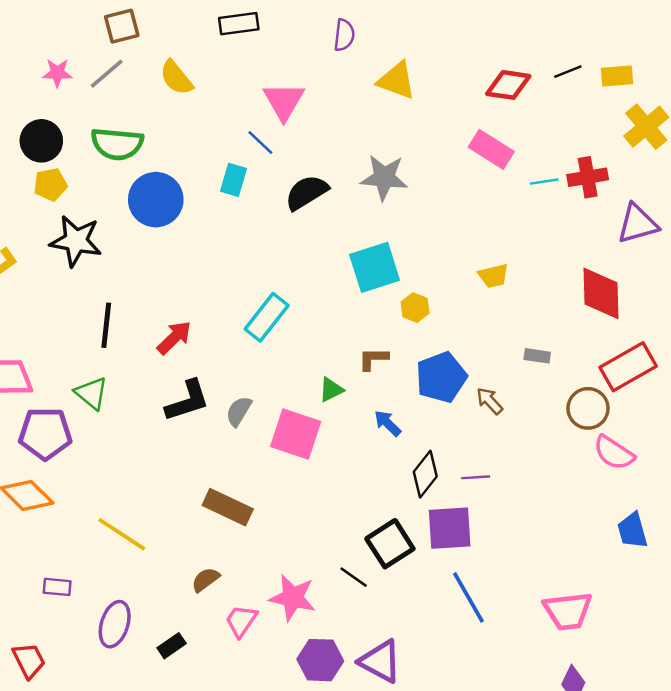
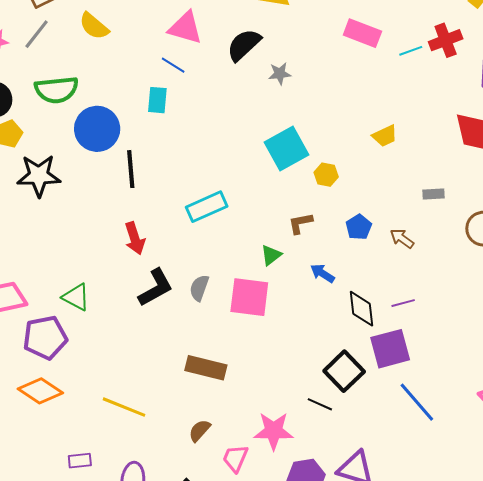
pink triangle: (284, 101) -> (185, 28), turned -33
gray star: (384, 177) -> (280, 74), size x0.6
black semicircle: (307, 192) -> (244, 45), moved
cyan rectangle: (267, 317) -> (207, 207), turned 39
black line: (106, 325) -> (131, 169), moved
red arrow: (174, 338) -> (135, 238), turned 128
blue pentagon: (441, 377) -> (359, 227), size x0.6
black diamond: (425, 474) -> (361, 309), turned -33

